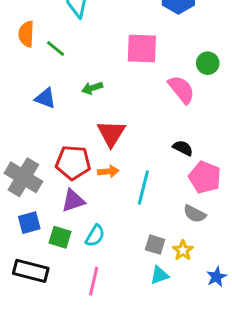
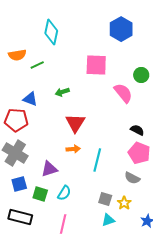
orange semicircle: (26, 34) -> (17, 55), turned -102
green line: (56, 49) -> (37, 65), turned -64
black semicircle: (183, 148) -> (137, 130), moved
red pentagon: (73, 163) -> (16, 120), moved

